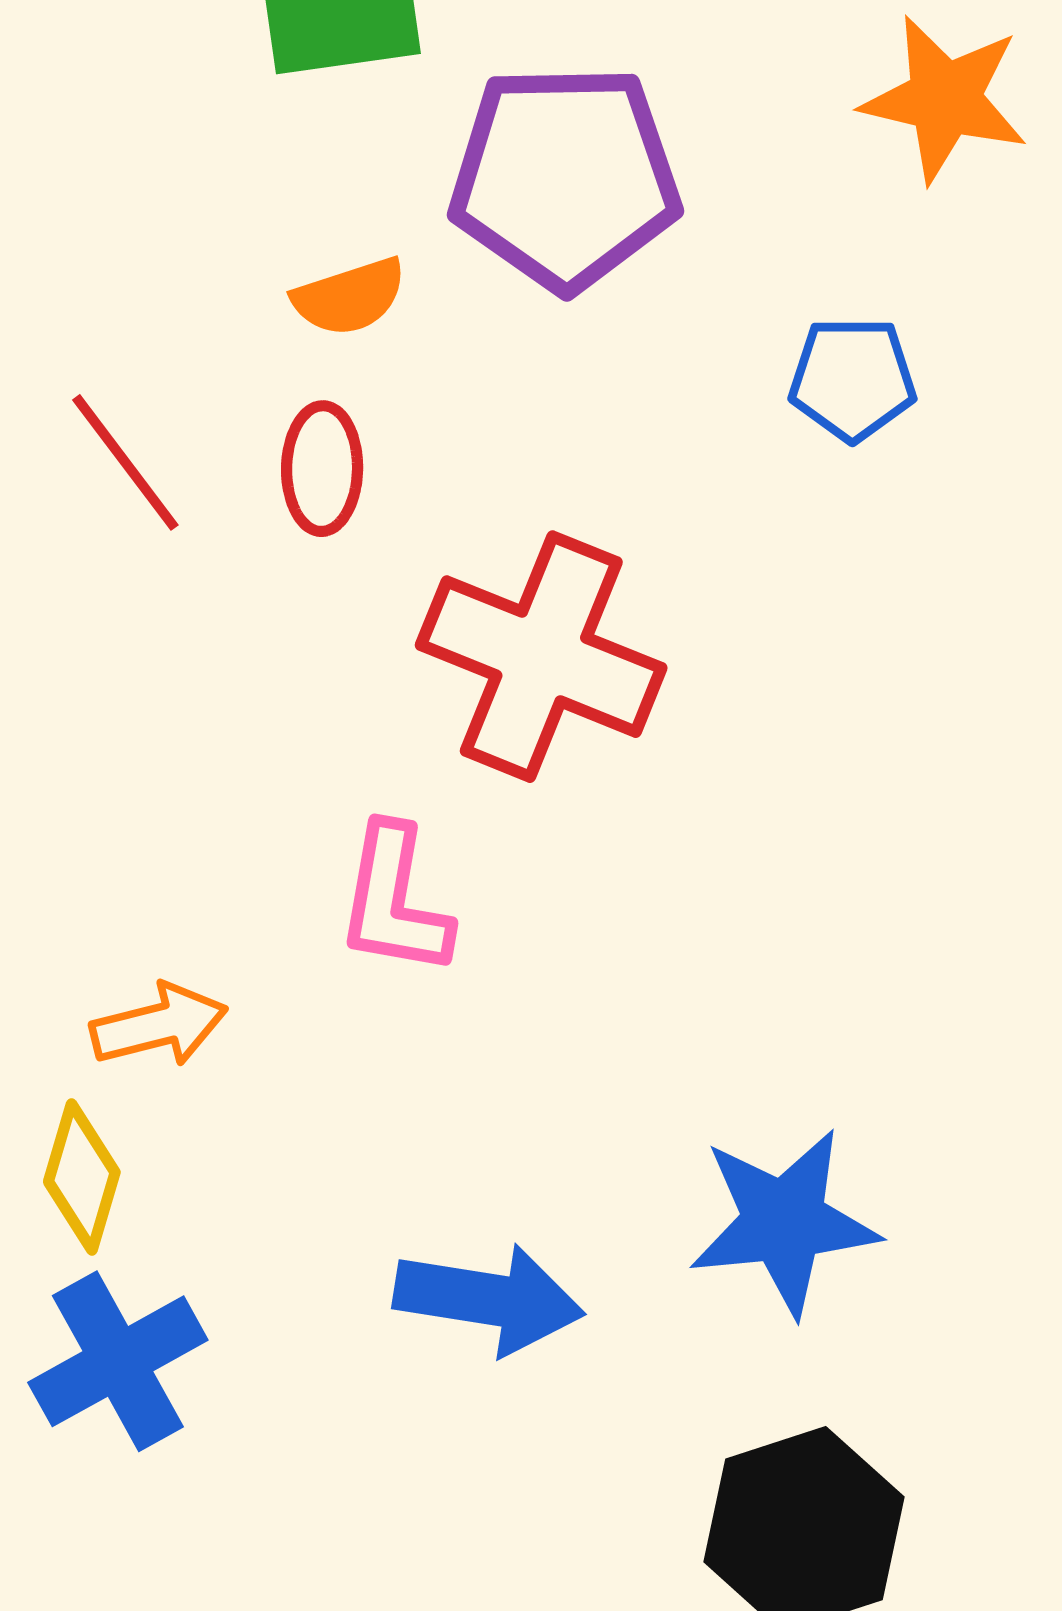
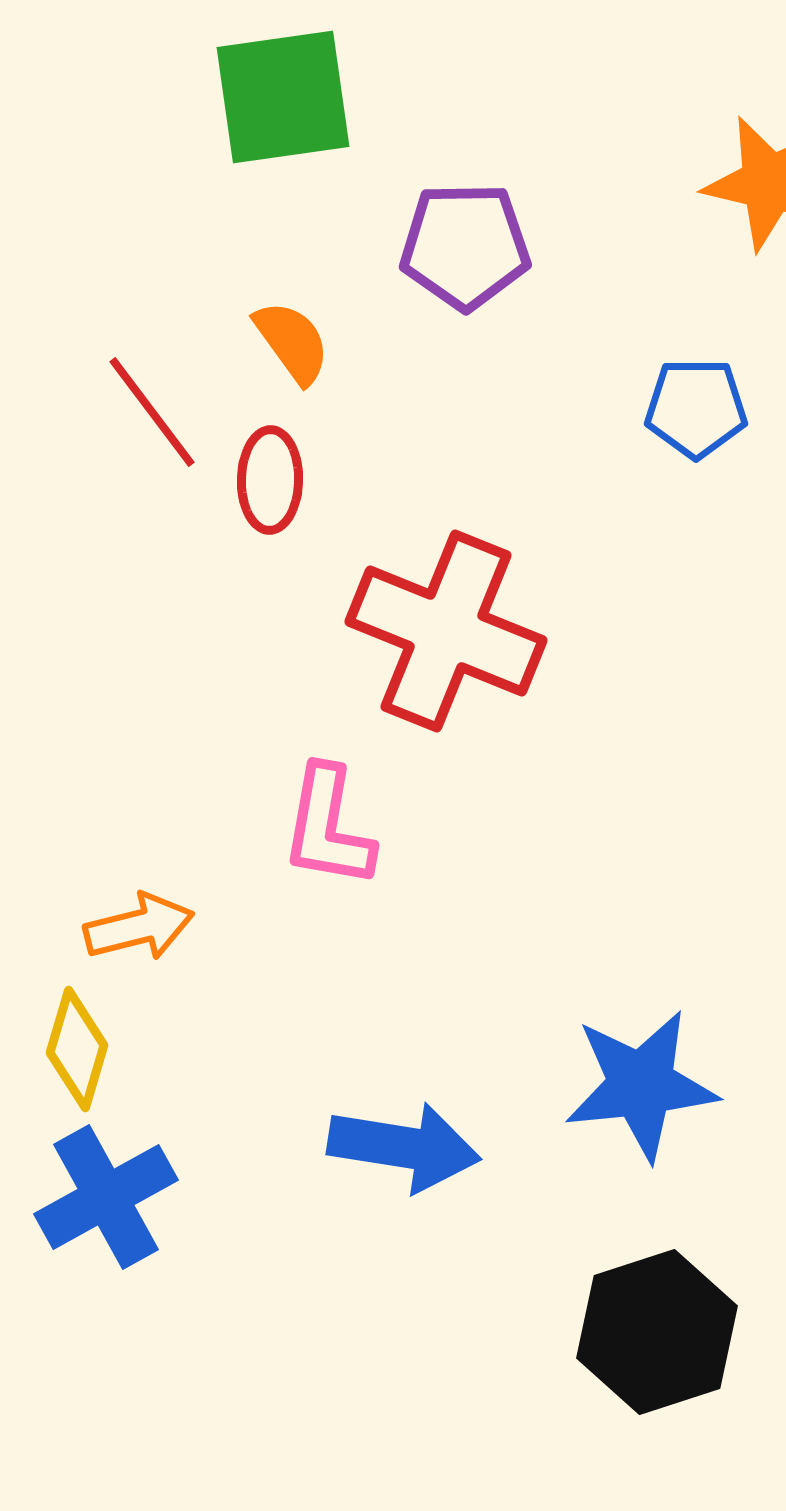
purple pentagon: (565, 177) -> (465, 246), size x0.7
orange semicircle: (349, 297) -> (292, 342), turned -108
red line: (125, 462) -> (152, 412), moved

